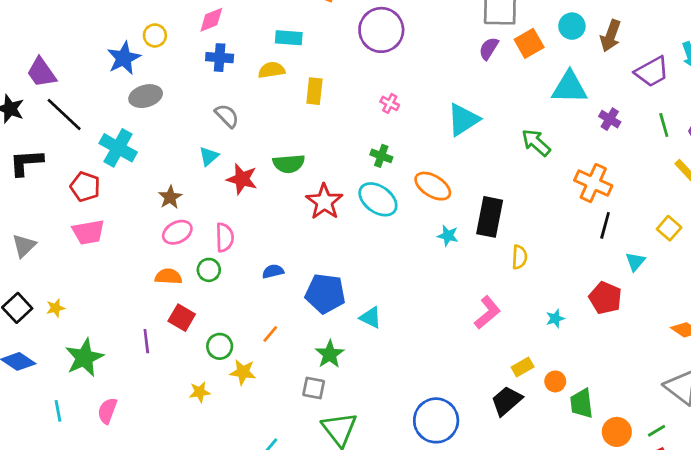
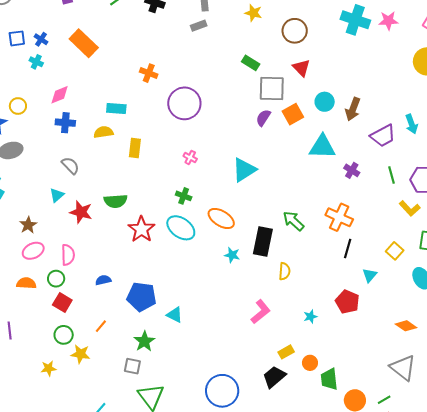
green arrow: (536, 143) -> (293, 221), moved
red square: (182, 318) -> (62, 303), moved

